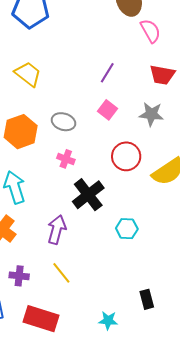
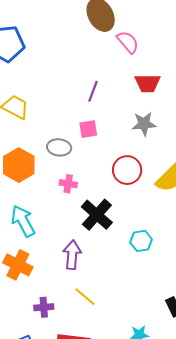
pink square: (108, 110) -> (88, 129), moved, turned -36

